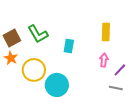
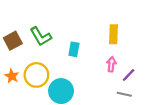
orange star: (11, 58) -> (12, 76), moved

